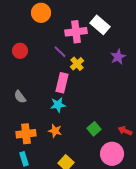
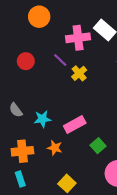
red circle: (20, 51) -> (26, 61), moved
pink rectangle: (62, 83) -> (75, 125), moved, turned 48
cyan star: (58, 105) -> (42, 119), moved

